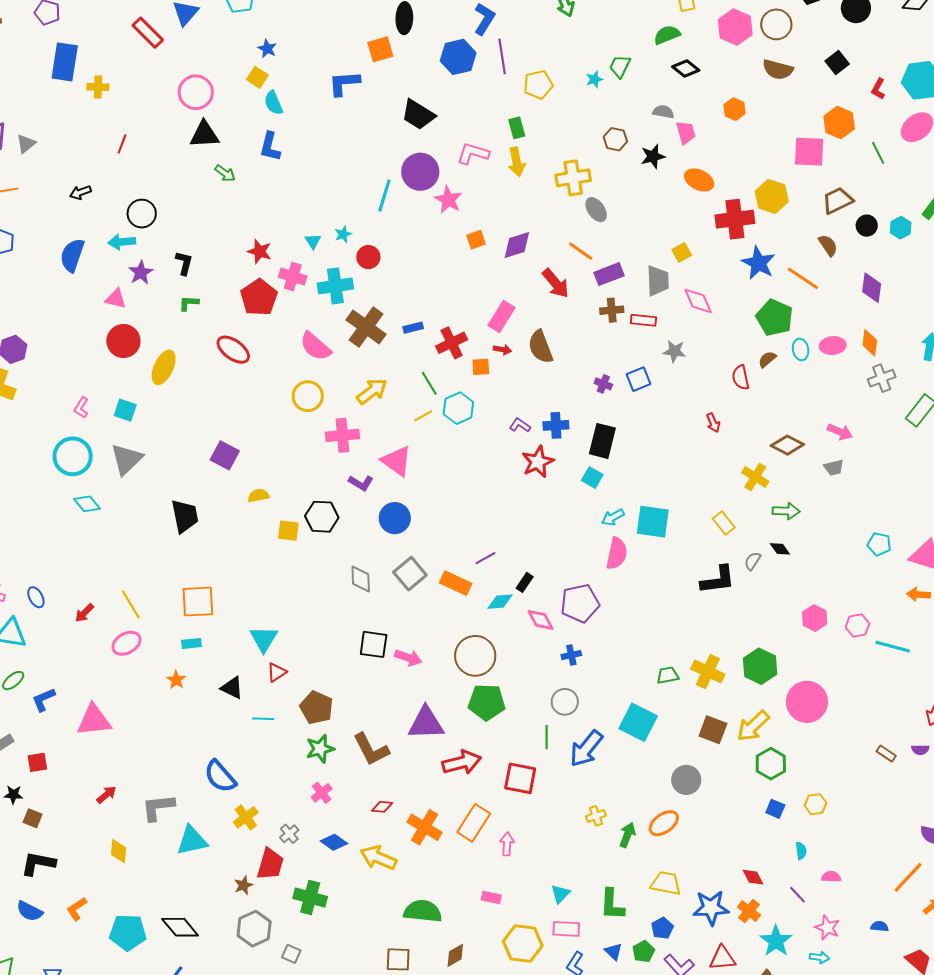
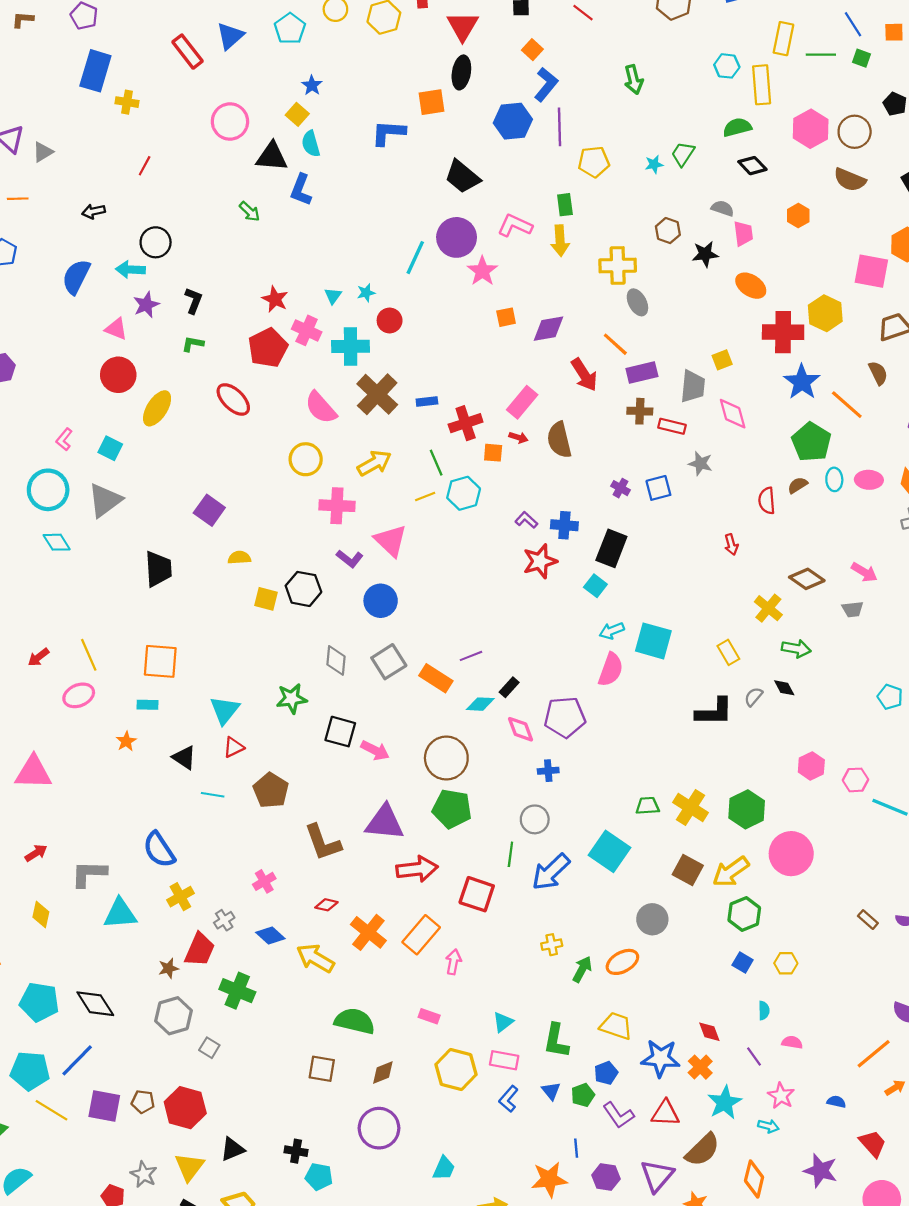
black triangle: (204, 135) -> (272, 157), moved
green star: (320, 749) -> (292, 699), moved

